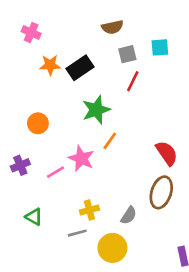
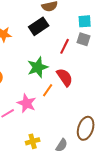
gray square: (127, 54) -> (84, 39), moved, turned 32
black rectangle: (80, 68) -> (39, 26), moved
red semicircle: (167, 153) -> (65, 77), moved

